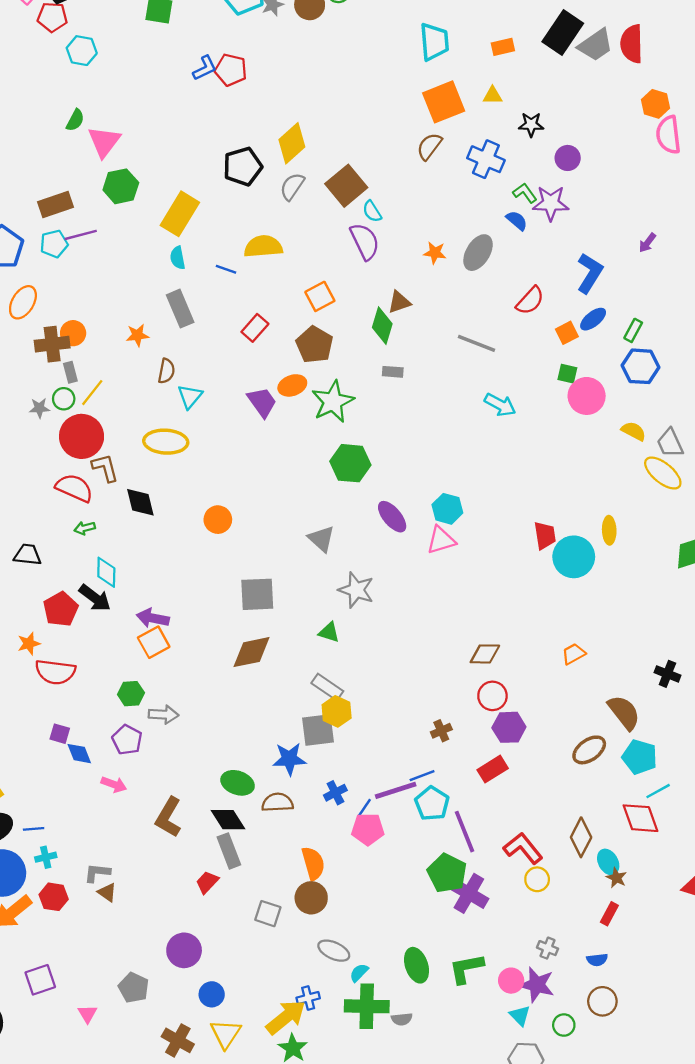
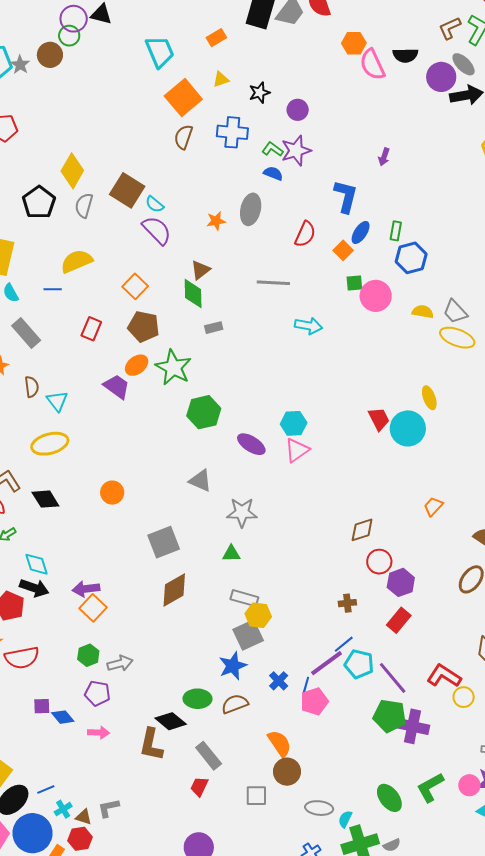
brown cross: (441, 731) -> (347, 603), turned 36
black diamond: (228, 820) -> (171, 721), moved
brown triangle: (107, 892) -> (84, 817), moved

